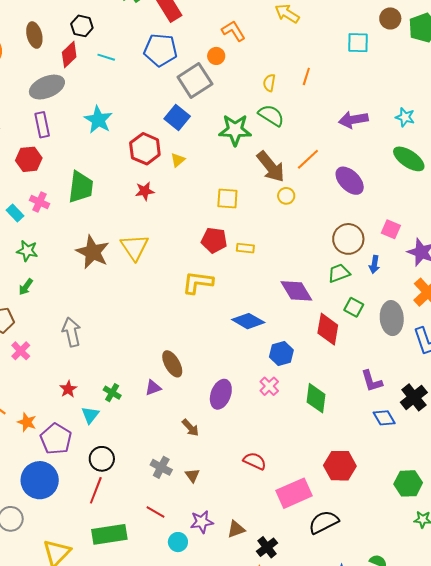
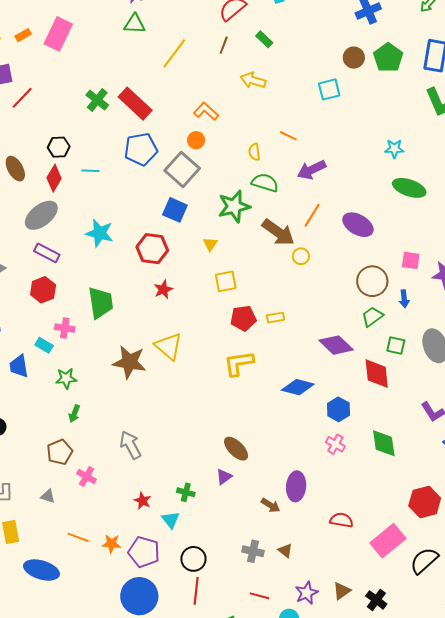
orange line: (306, 76) -> (288, 136), turned -66
purple arrow: (353, 120) -> (312, 170), moved
purple rectangle: (42, 125) -> (47, 253), turned -35
yellow triangle: (178, 160) -> (210, 244), moved
yellow square: (227, 199) -> (226, 281), moved
purple ellipse: (221, 394) -> (296, 486), moved

